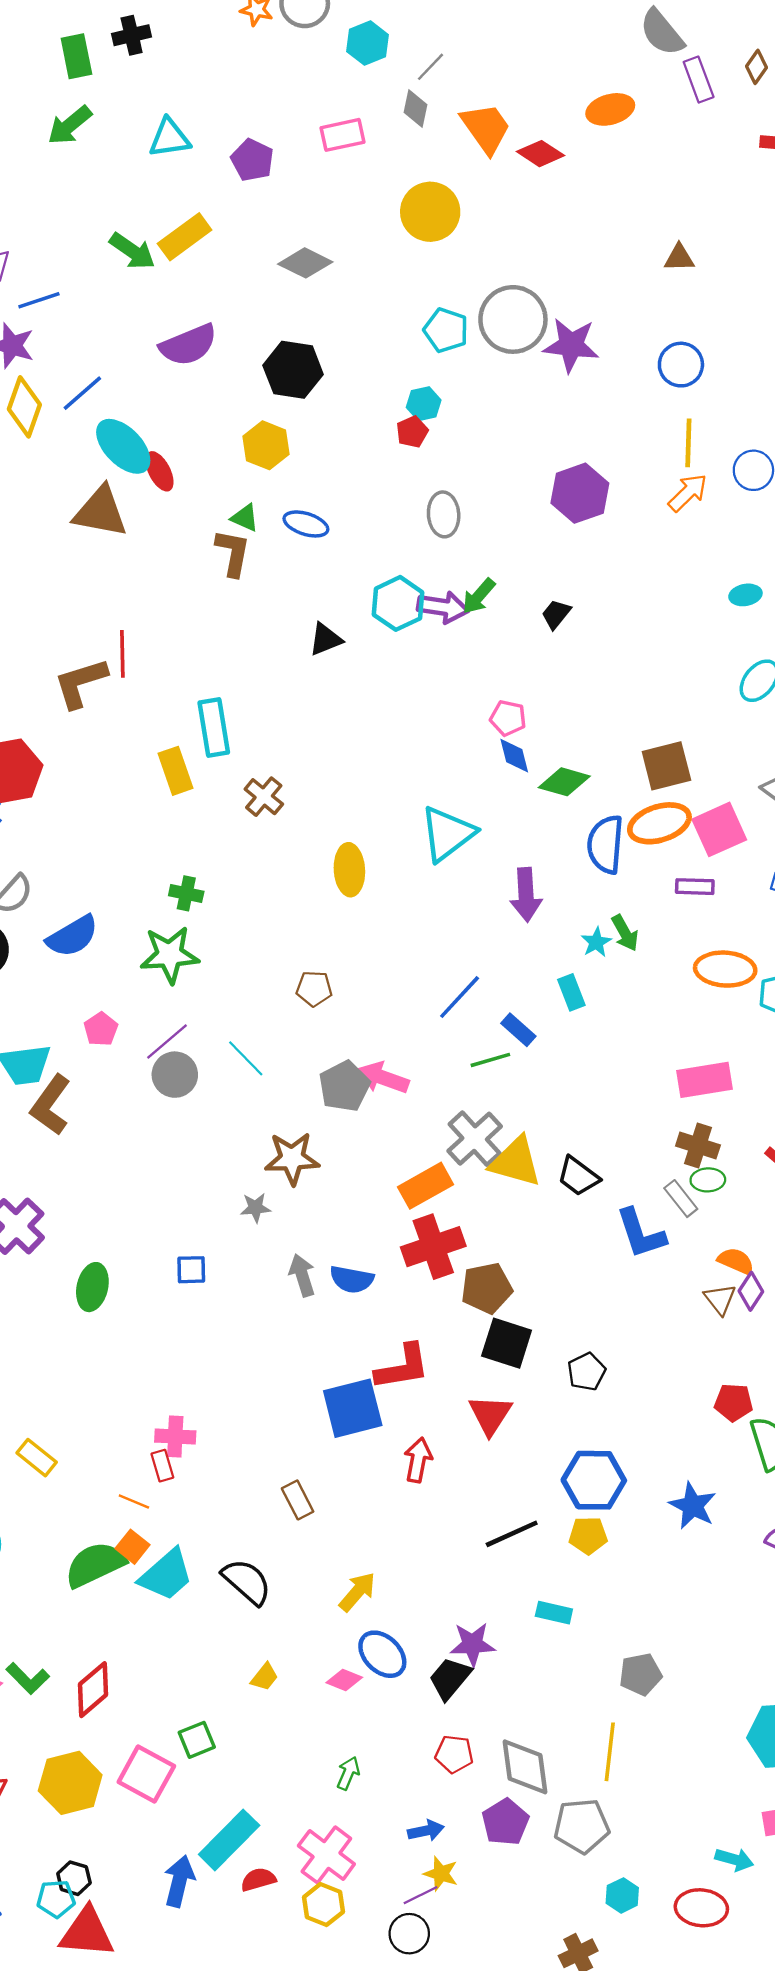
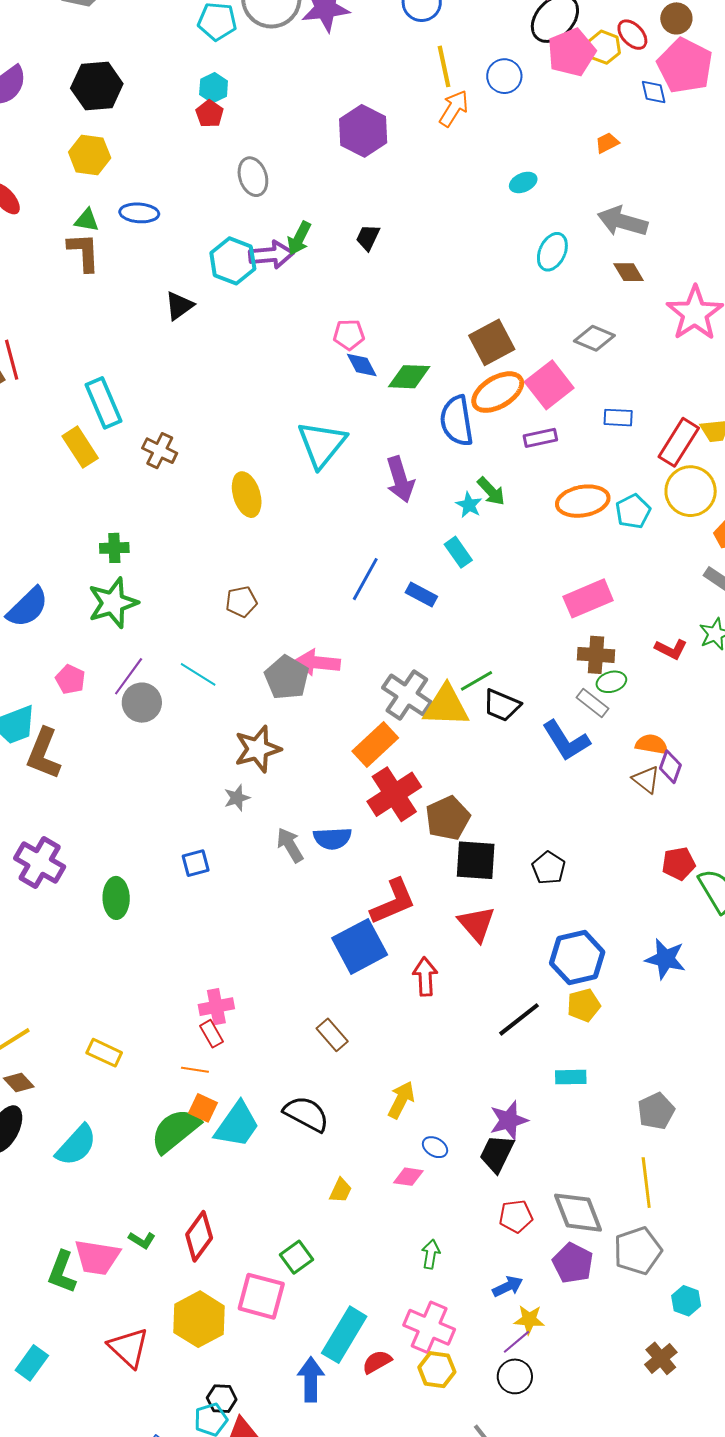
green line: (490, 1060) -> (477, 681), moved
blue ellipse: (382, 1654) -> (435, 1147), size x0.6
green L-shape: (28, 1678) -> (142, 1240), size x0.7

